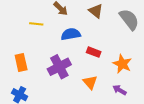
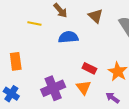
red rectangle: (94, 52) -> (89, 68), moved
purple cross: (59, 67) -> (53, 88), moved

